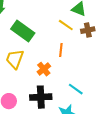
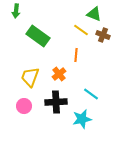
brown cross: (88, 30) -> (103, 35), turned 32
yellow trapezoid: (15, 59) -> (30, 77), moved

